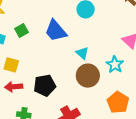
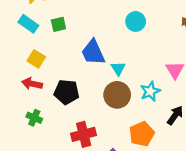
blue trapezoid: (56, 31) -> (93, 52), moved

